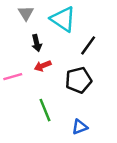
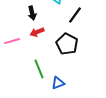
black pentagon: (79, 80) -> (67, 44), turned -30
blue triangle: (80, 127) -> (58, 83), moved

